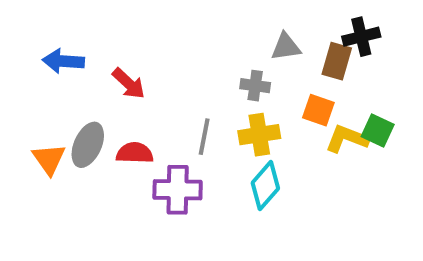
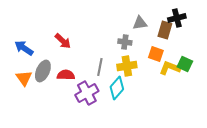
blue arrow: (63, 61) -> (24, 48), moved, turned 30
cyan diamond: (265, 186) -> (117, 88), moved
purple cross: (178, 190) -> (87, 93), turned -30

